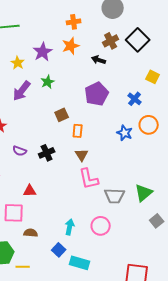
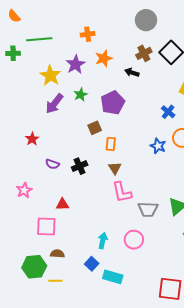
orange cross: (74, 22) -> (88, 34), moved
yellow star: (18, 63) -> (50, 75), size x1.5
purple pentagon: (97, 94) -> (113, 103), moved
brown semicircle: (31, 233) -> (57, 254), moved

